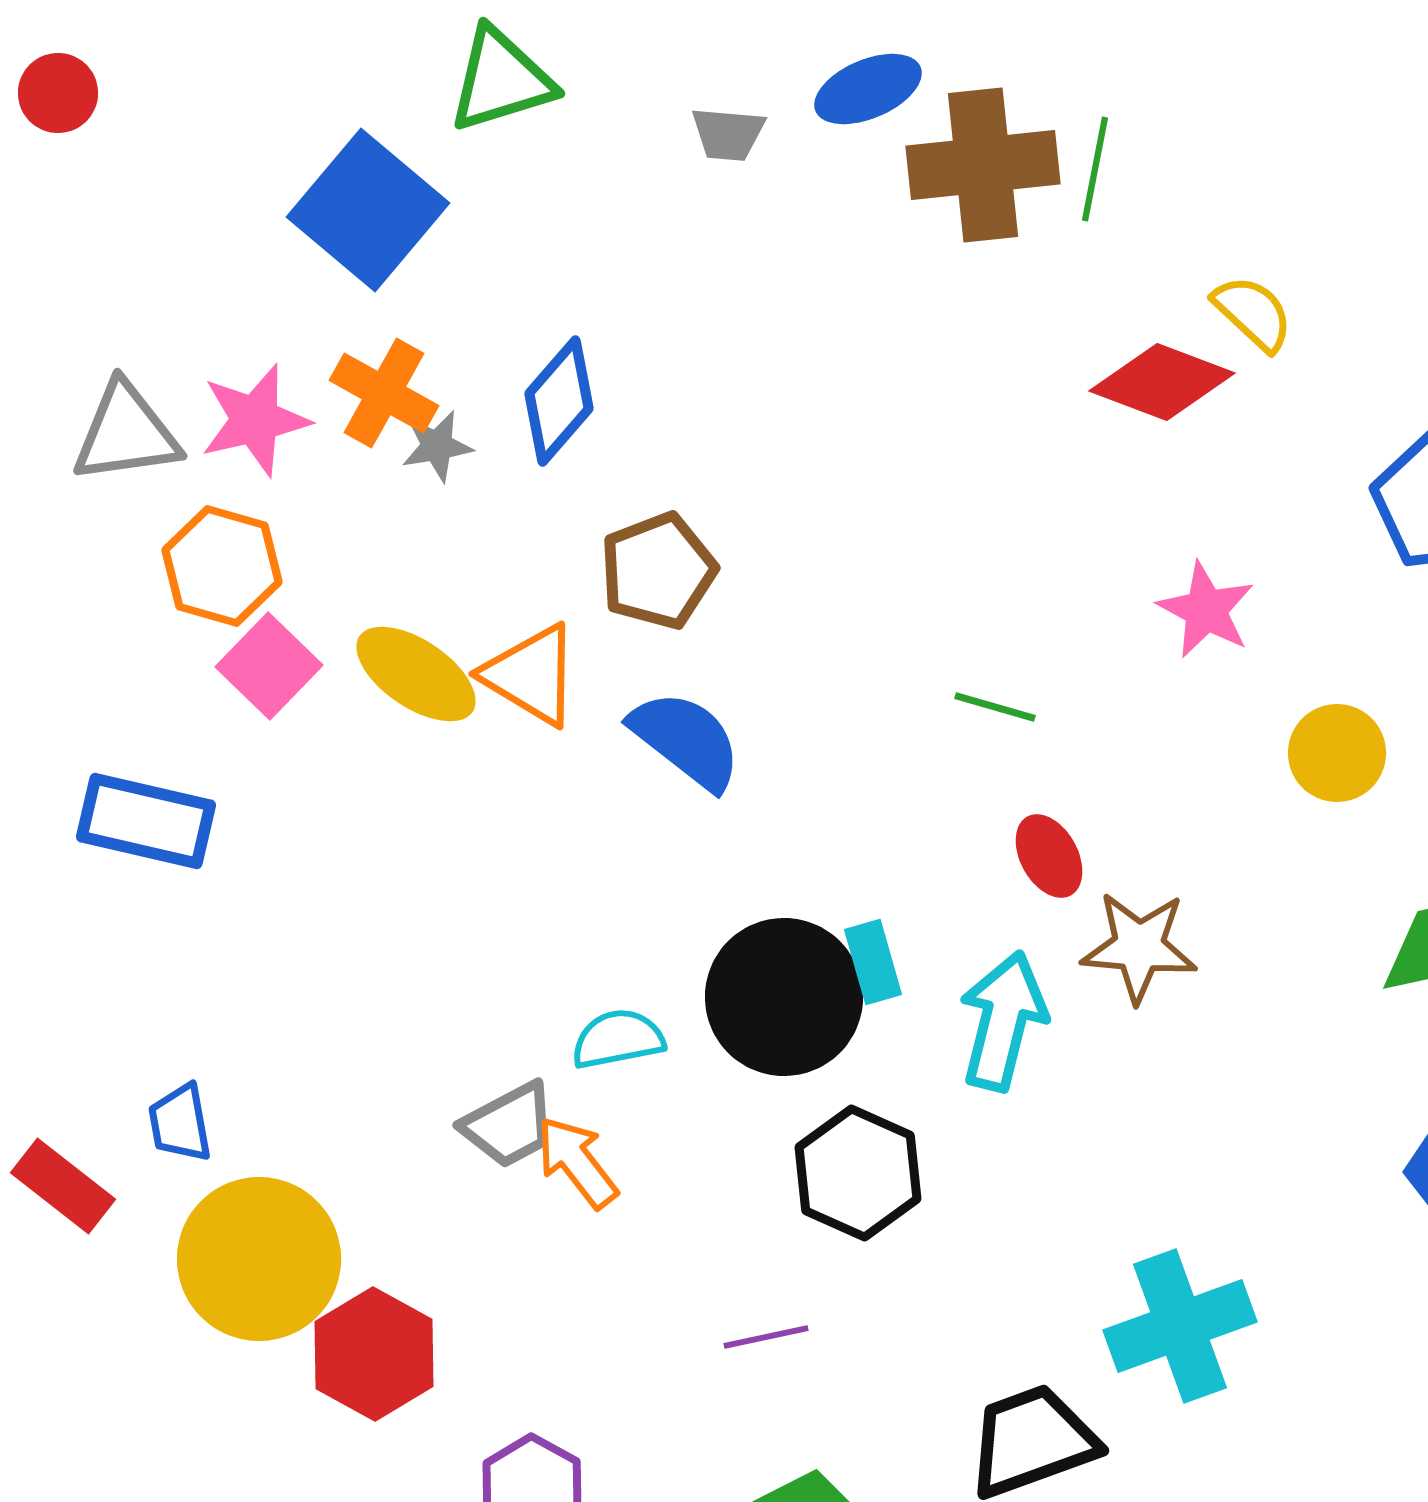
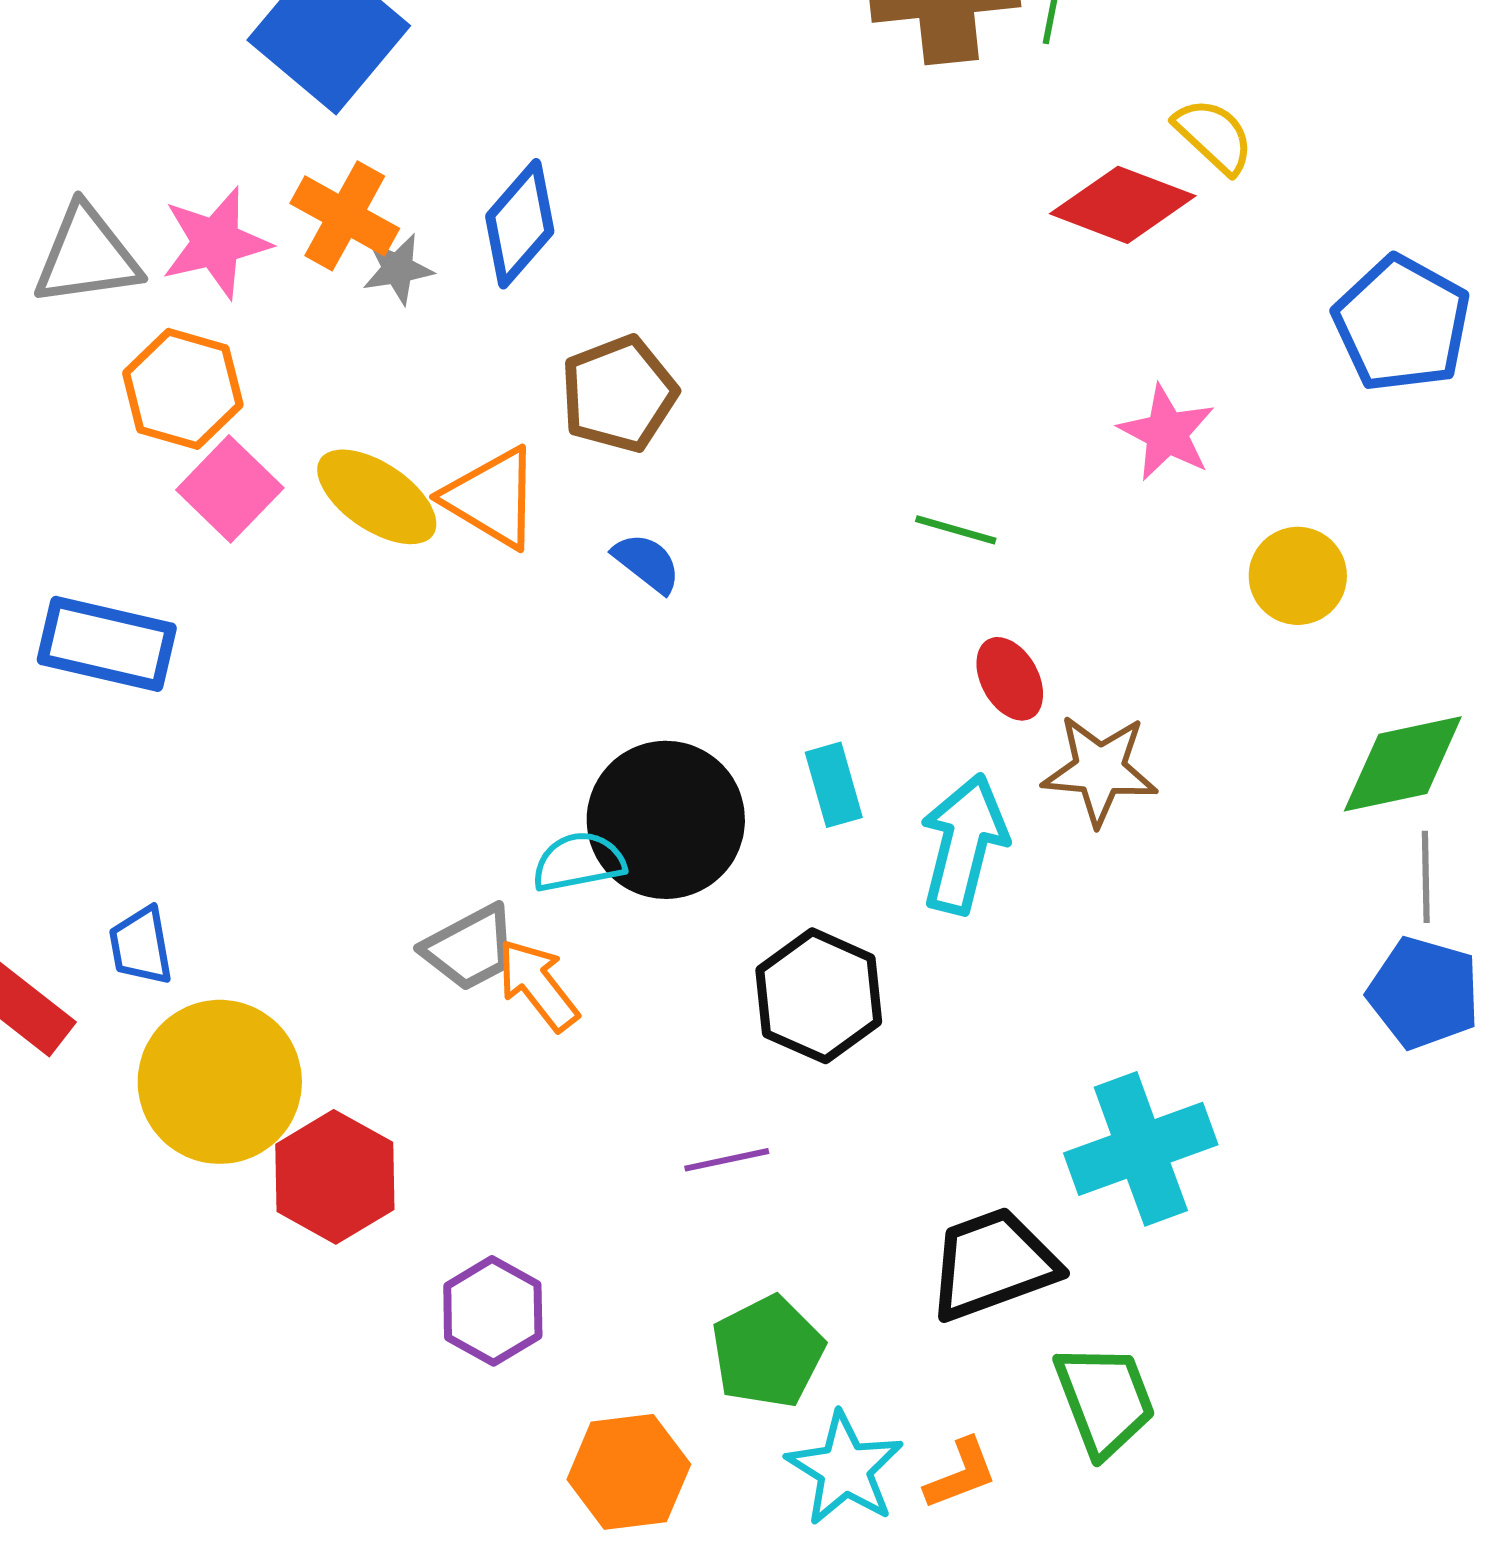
blue semicircle: (686, 740) -> (647, 563), size x0.6
black circle: (784, 997) -> (666, 820), moved

